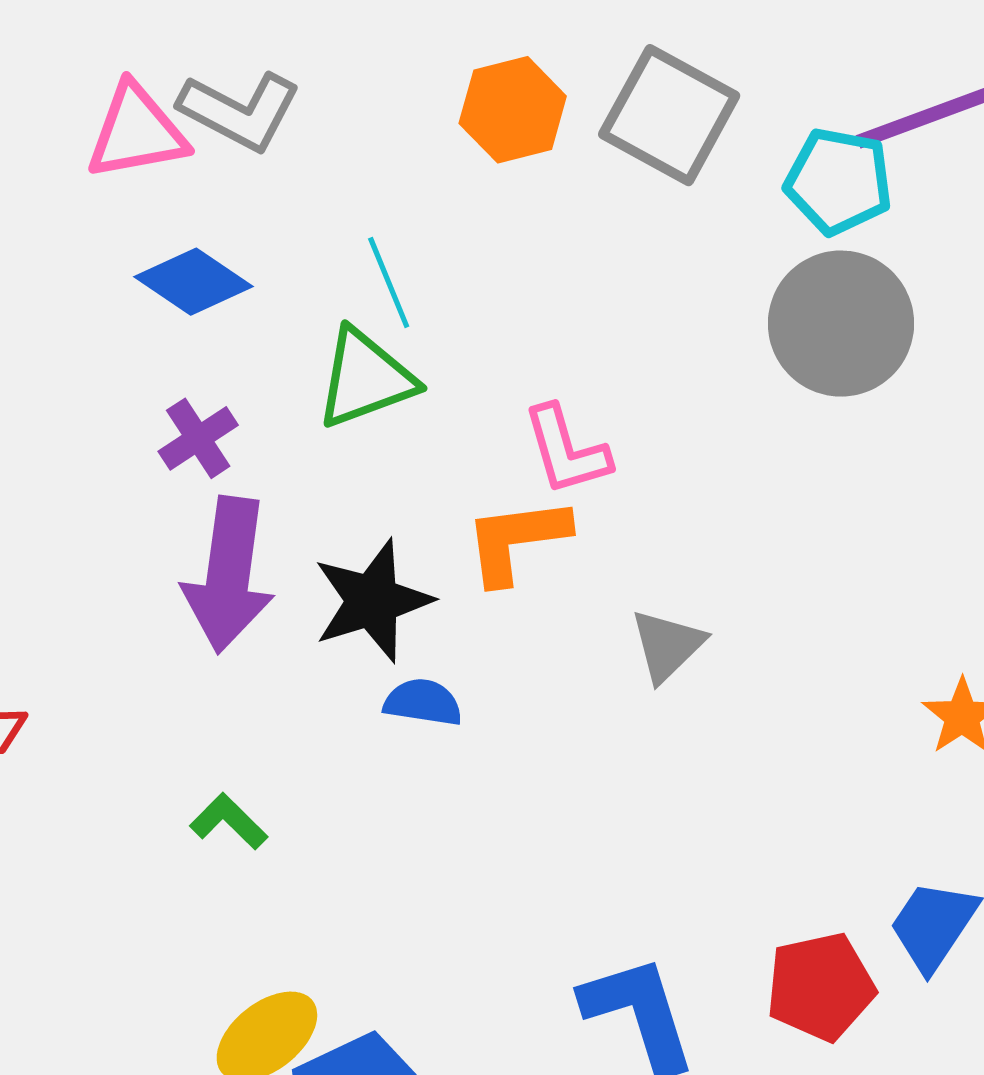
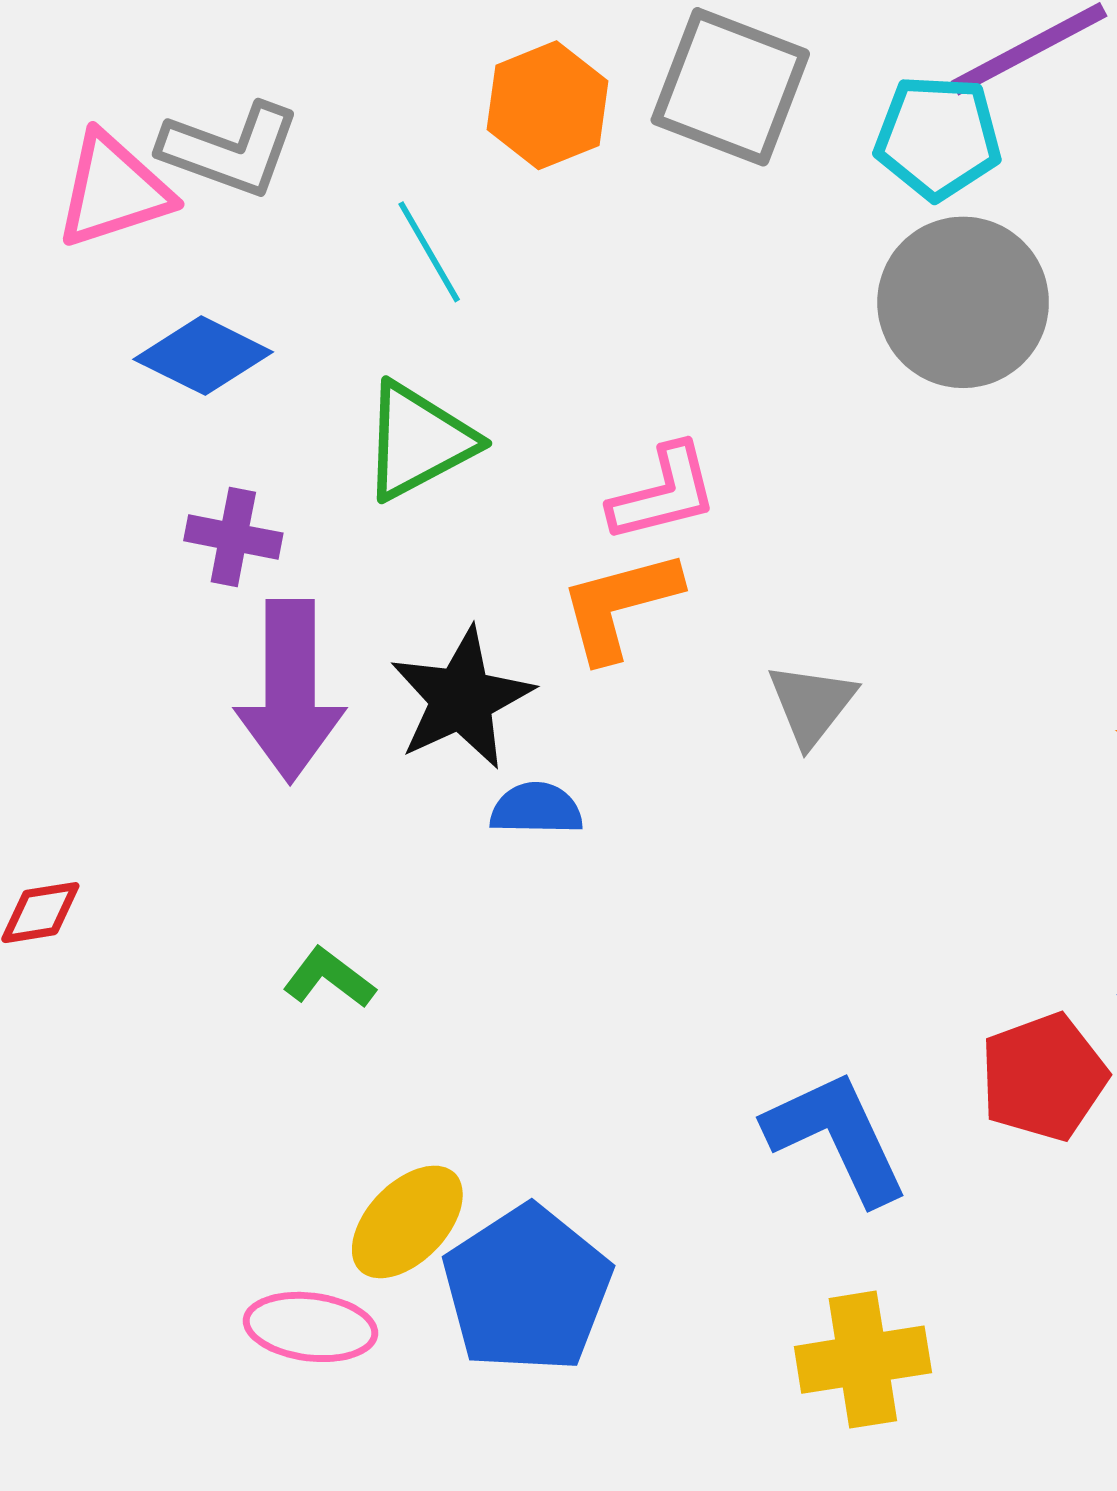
cyan line: (389, 282) -> (429, 252), moved
purple cross: (198, 438) -> (233, 537), turned -38
pink L-shape: (566, 450) -> (663, 493), turned -80

